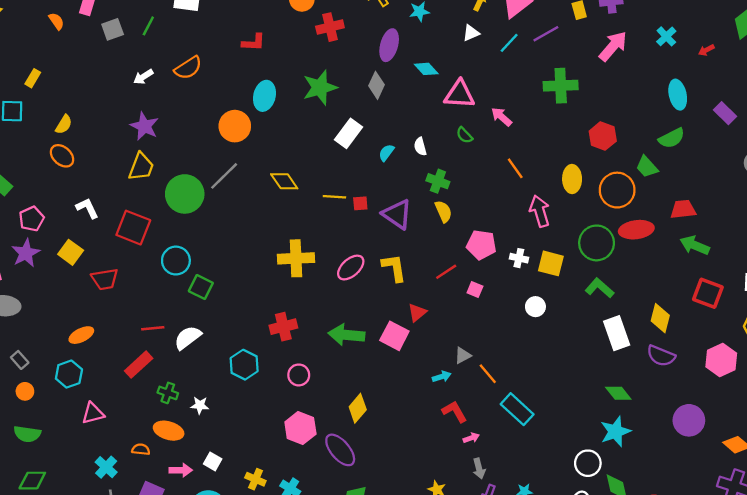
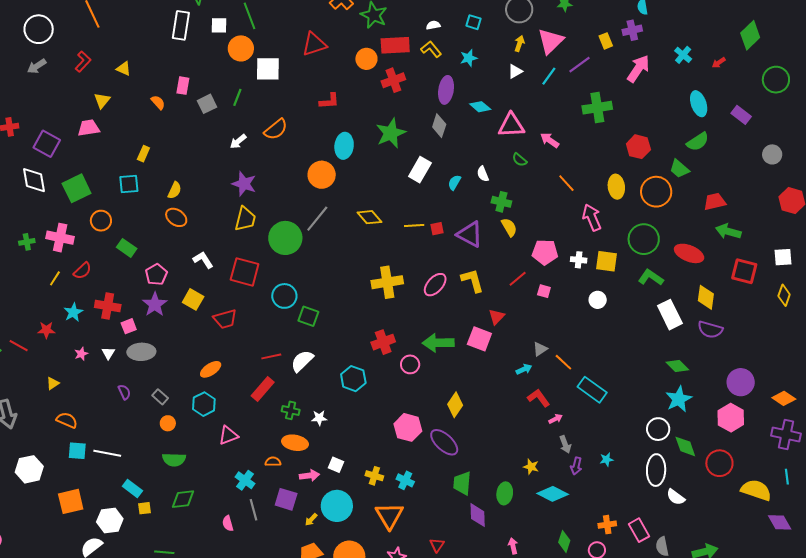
red ellipse: (636, 230) -> (689, 253), moved, turned 36
pink hexagon: (721, 360) -> (731, 418), moved
pink circle: (299, 375) -> (410, 364), moved

